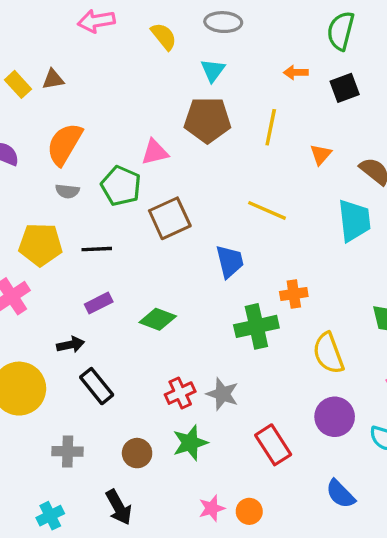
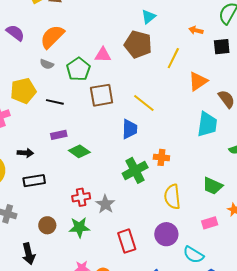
orange triangle: (321, 154) -> (198, 81), size x1.5
yellow line: (267, 210) -> (144, 103), moved
yellow pentagon: (41, 244) -> (23, 91), turned -30
purple rectangle: (99, 303) -> (59, 135), moved
green cross: (256, 326) -> (135, 170), turned -30
black rectangle: (97, 386) -> (34, 181), turned -75

